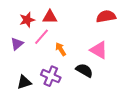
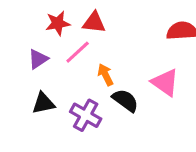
black semicircle: (84, 70) -> (125, 100), moved
black triangle: (24, 82) -> (43, 103), moved

